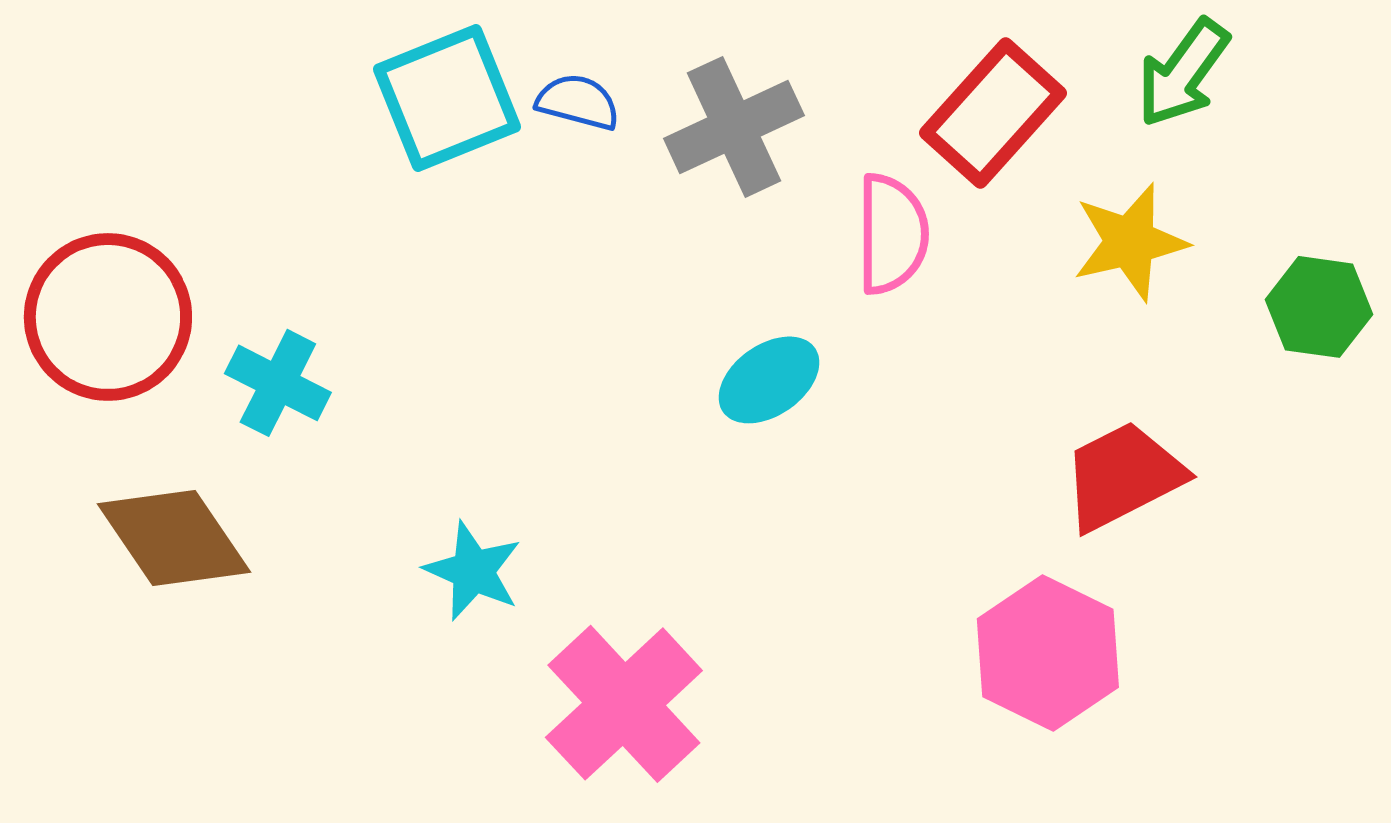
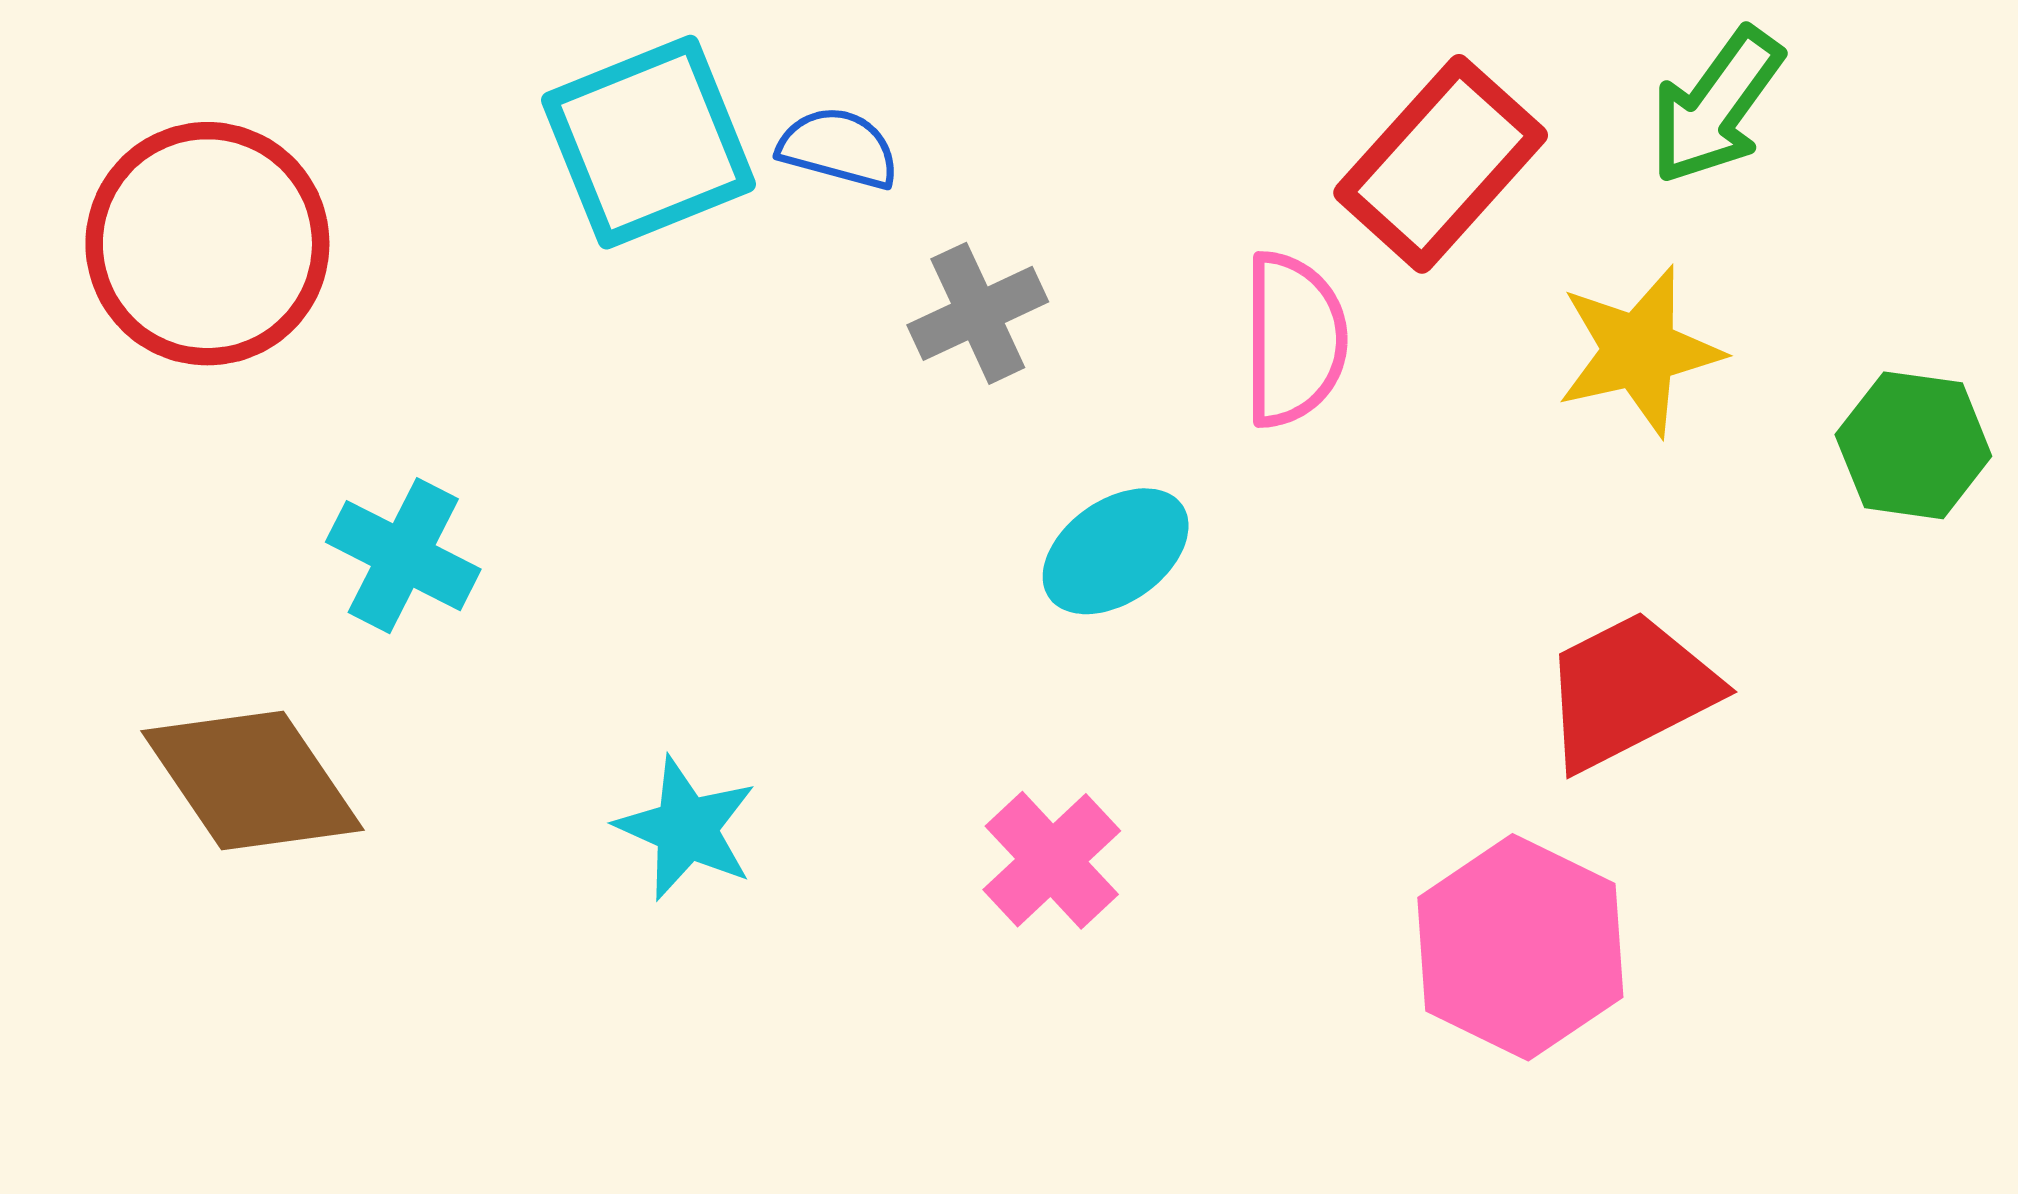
gray cross: (734, 127) -> (978, 313), moved, size x0.7
red circle: (108, 317) -> (207, 244), moved
pink cross: (624, 704) -> (1052, 860), moved, size x0.6

